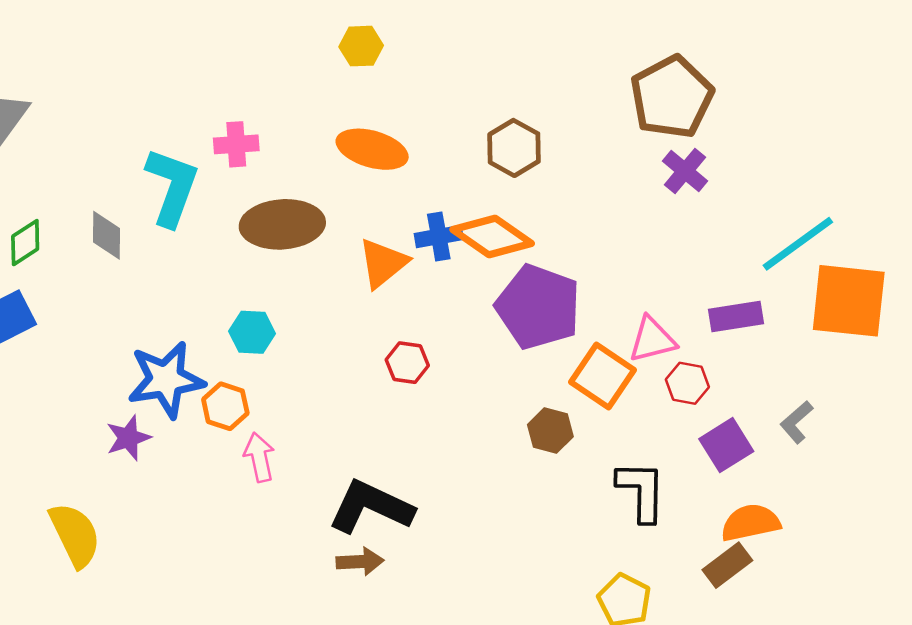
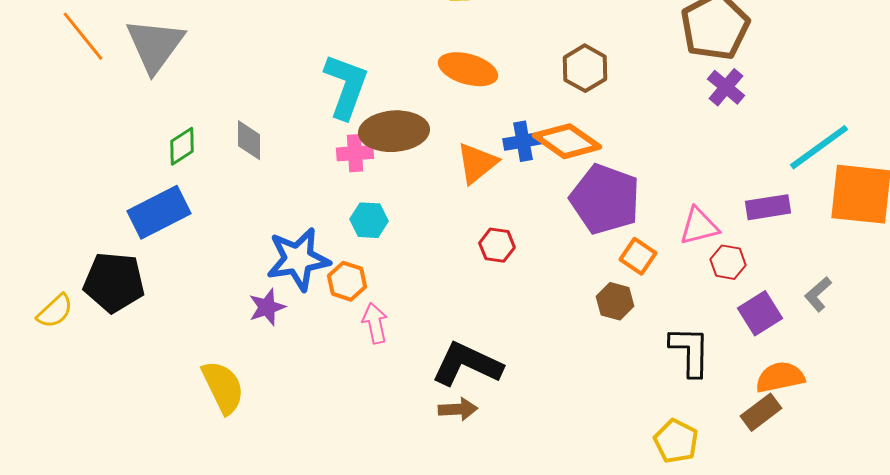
pink cross: (236, 144) -> (355, 153), moved
cyan L-shape: (172, 187) -> (346, 86), moved
orange square: (603, 376) -> (638, 256), moved, size x0.7

